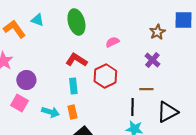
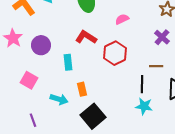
purple circle: (26, 80) -> (41, 45), moved
cyan rectangle: (73, 86) -> (68, 62), moved
cyan arrow: (50, 112) -> (59, 99), moved

